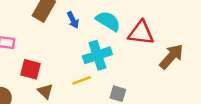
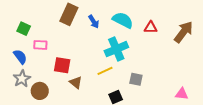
red triangle: (141, 33) -> (151, 27), size x0.6
brown arrow: (171, 57) -> (184, 32), moved

